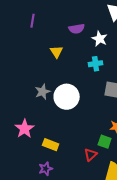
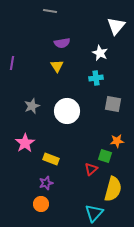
purple line: (33, 21) -> (12, 63), moved
purple semicircle: (77, 29) -> (62, 43), moved
gray star: (43, 92) -> (32, 106), moved

